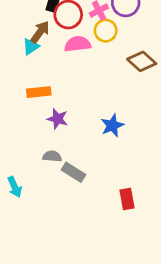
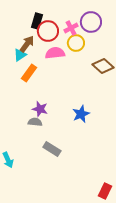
orange rectangle: (39, 92) -> (29, 73), moved, turned -48
gray semicircle: (52, 156) -> (35, 122), moved
red rectangle: (127, 199) -> (105, 191), moved, turned 35

